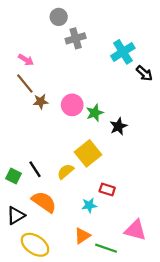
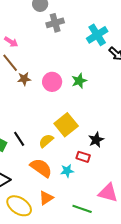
green star: (95, 113) -> (79, 81), moved
black star: (118, 126) -> (96, 140), moved
orange semicircle: (44, 202) -> (41, 168), moved
orange triangle: (82, 236) -> (46, 198), moved

